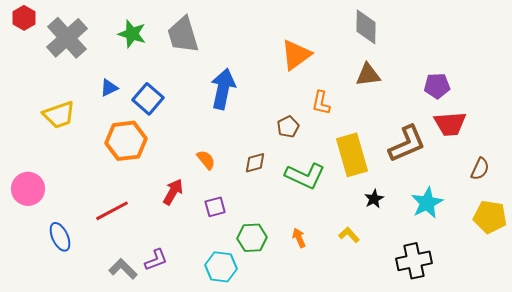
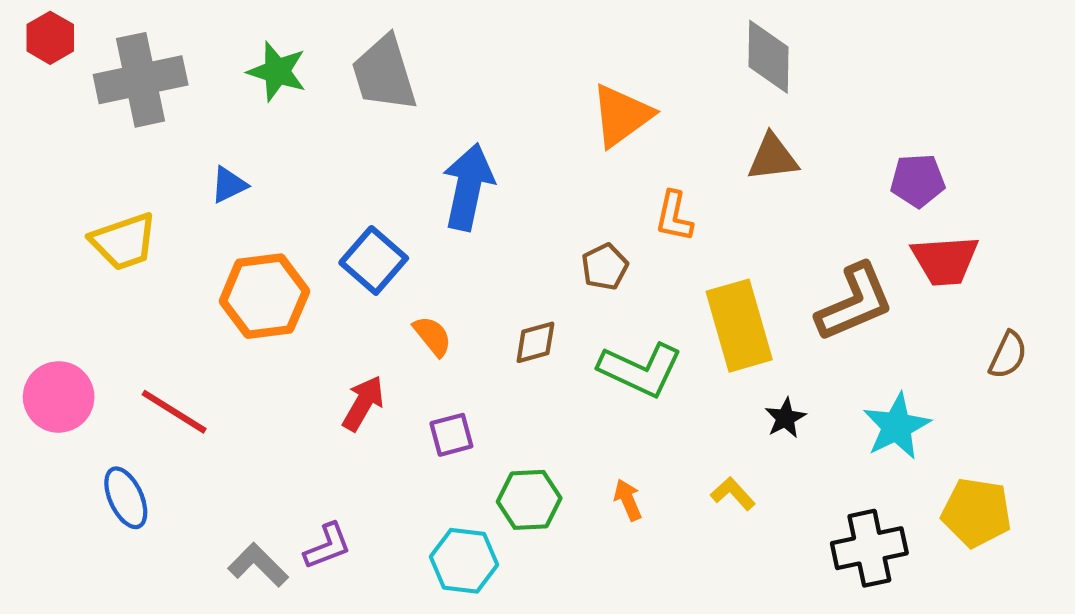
gray cross: (67, 38) -> (141, 80), turned 30
blue square: (148, 99) -> (374, 260), moved
red line: (112, 211) -> (174, 412), moved, turned 60
yellow pentagon: (490, 217) -> (976, 512), moved

